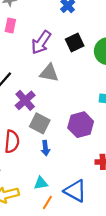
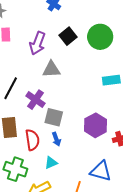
purple hexagon: (81, 125) -> (95, 125), moved
blue arrow: (45, 148) -> (56, 139), moved
cyan triangle: (41, 183) -> (51, 163), moved

